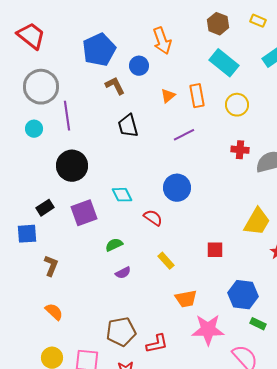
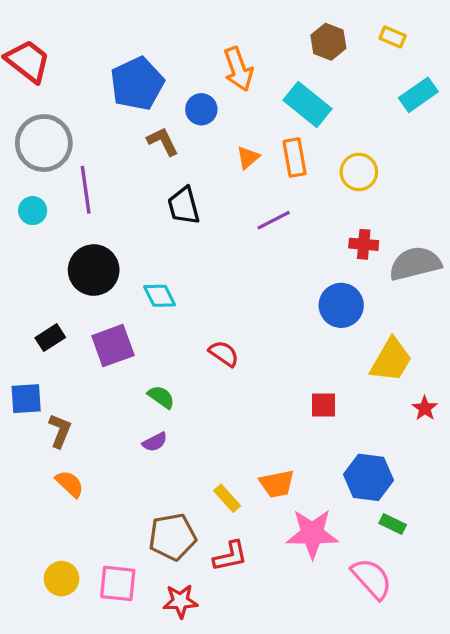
cyan rectangle: (224, 63) -> (307, 104), moved
blue circle: (177, 188) -> (341, 305), moved
cyan diamond: (122, 195) -> (160, 296), moved
blue square: (27, 234) -> (26, 399), moved
green semicircle: (114, 245) -> (161, 397), turned 60
yellow rectangle: (166, 261) -> (227, 498), moved
purple semicircle: (123, 273) -> (155, 442), moved
orange semicircle: (54, 312) -> (70, 484), moved

